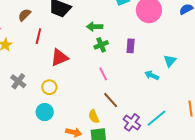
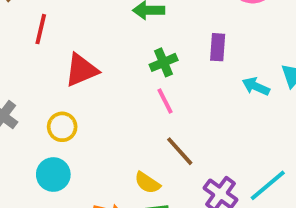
green cross: (101, 45) -> (164, 62), moved
cyan arrow: (152, 75) -> (256, 86), moved
yellow semicircle: (94, 116) -> (147, 183), turned -32

